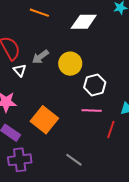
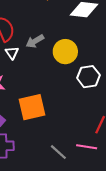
pink line: (92, 110) -> (87, 147), moved
orange square: (44, 120) -> (32, 107), turned 32

